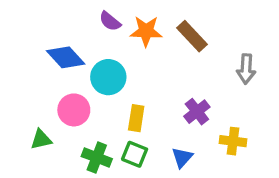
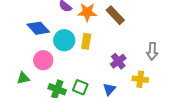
gray arrow: (246, 69) -> (152, 51), moved
yellow rectangle: (136, 118) -> (86, 41), moved

